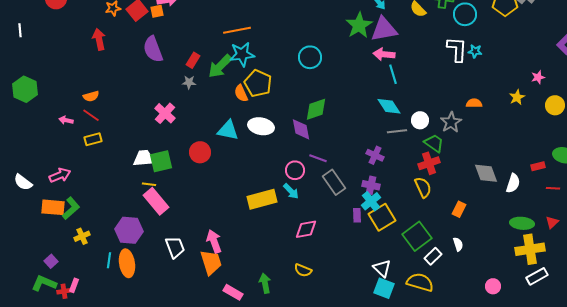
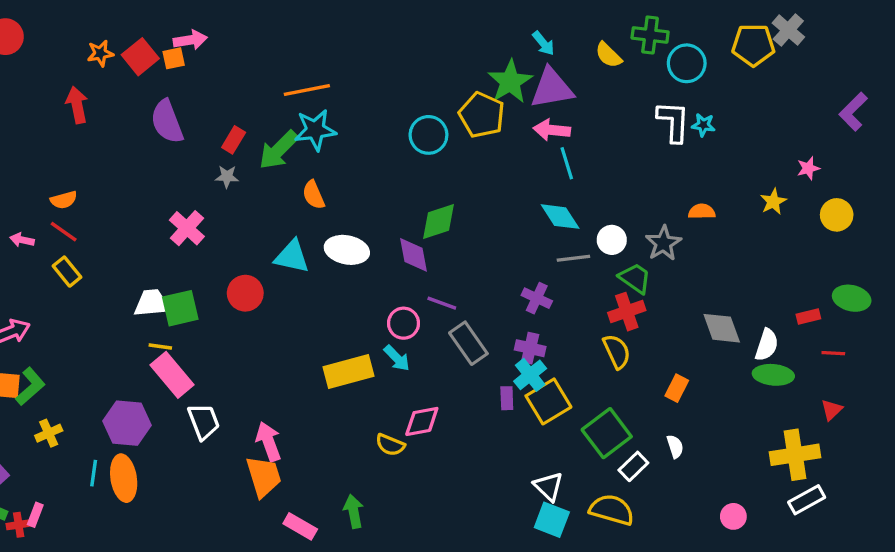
yellow pentagon: (258, 83) -> (482, 115), moved
yellow rectangle: (93, 139) -> (67, 272), turned 66
green ellipse: (522, 223) -> (773, 375), moved
white trapezoid: (175, 247) -> (204, 421), moved
yellow semicircle: (303, 270) -> (390, 445), moved

